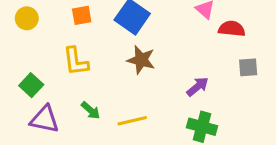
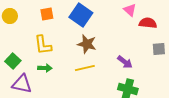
purple arrow: (198, 87) -> (125, 62), turned 77
green arrow: (91, 110) -> (45, 68), moved, turned -40
yellow line: (132, 121) -> (85, 68), moved

